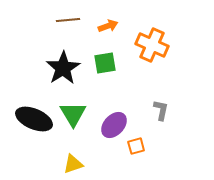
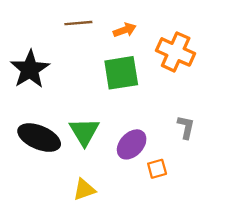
green square: (105, 63) -> (121, 73), size x1.4
black star: (63, 68) -> (30, 69), moved

